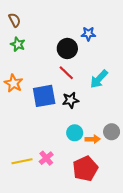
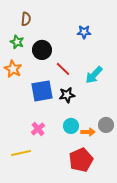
brown semicircle: (15, 20) -> (26, 19), moved, turned 32
black circle: (67, 48) -> (42, 50), moved
orange star: (14, 83) -> (13, 69), moved
pink cross: (46, 158) -> (38, 129), moved

